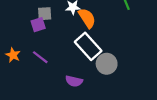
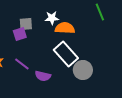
orange semicircle: (87, 18) -> (65, 28), turned -54
purple semicircle: (74, 81) -> (43, 76), moved

